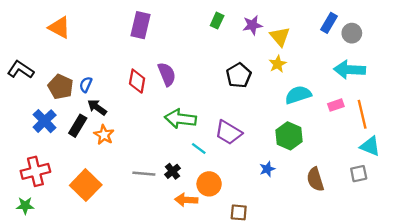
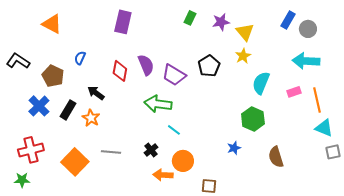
blue semicircle: (86, 85) -> (80, 58), moved
cyan semicircle: (298, 95) -> (261, 83), turned -50
black arrow: (97, 107) -> (96, 93), moved
purple trapezoid: (228, 133) -> (174, 75), moved
gray line: (144, 174) -> (111, 152), moved
gray square: (359, 174) -> (333, 152), moved

